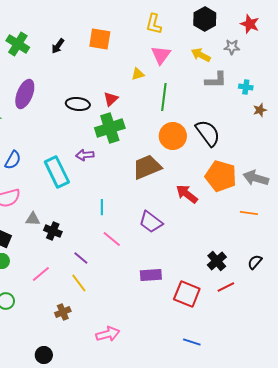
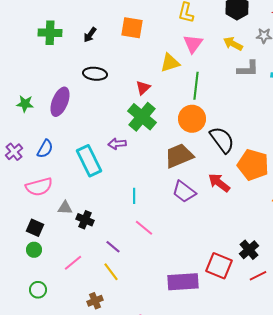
green cross: (18, 44) -> (50, 33), turned -30
yellow triangle: (138, 74) -> (170, 63), size x1.5
purple ellipse: (25, 94) -> (60, 102), moved
black ellipse: (78, 104) -> (95, 74), moved
green cross: (110, 128) -> (142, 117), turned -32
black semicircle: (208, 133) -> (222, 140), moved
orange circle: (173, 136) -> (192, 119), moved
purple trapezoid: (151, 222) -> (184, 192), moved
purple rectangle: (151, 275) -> (183, 282), moved, size x1.4
red square: (187, 294) -> (219, 266), moved

